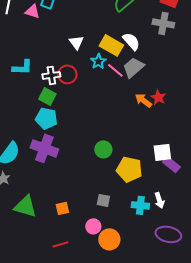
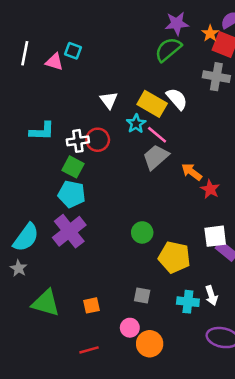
gray trapezoid: (133, 67) -> (156, 157), moved
red star: (158, 97) -> (210, 189), moved
purple cross: (44, 148) -> (69, 231), turned 32

